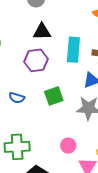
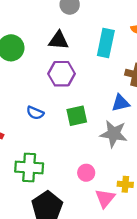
black triangle: (42, 32) -> (59, 40), moved
cyan rectangle: (73, 50) -> (106, 43), moved

